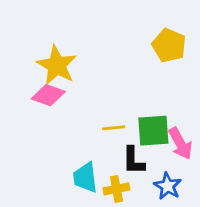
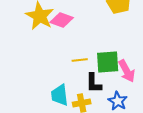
pink diamond: (48, 95) -> (62, 20), moved

